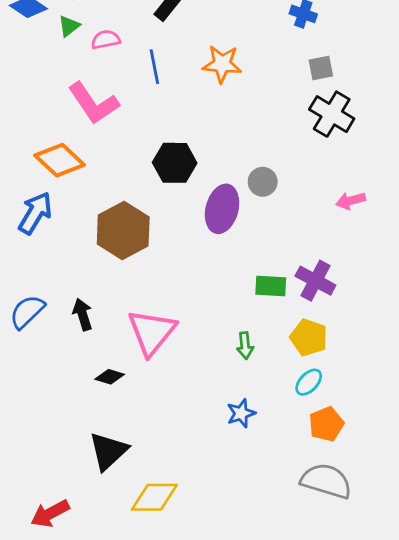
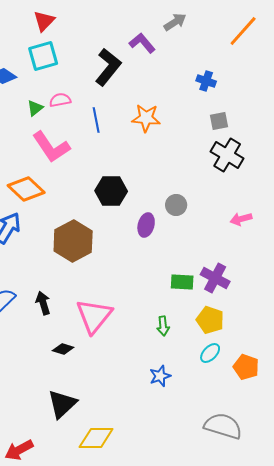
green triangle: (69, 26) -> (35, 108), moved
purple ellipse: (222, 209) -> (146, 225), size x0.7
orange pentagon: (326, 424) -> (246, 367), moved, turned -30

